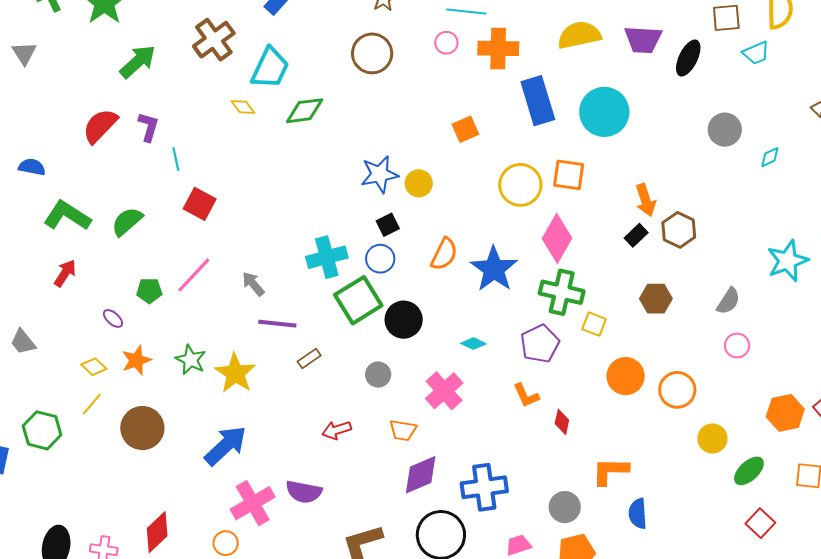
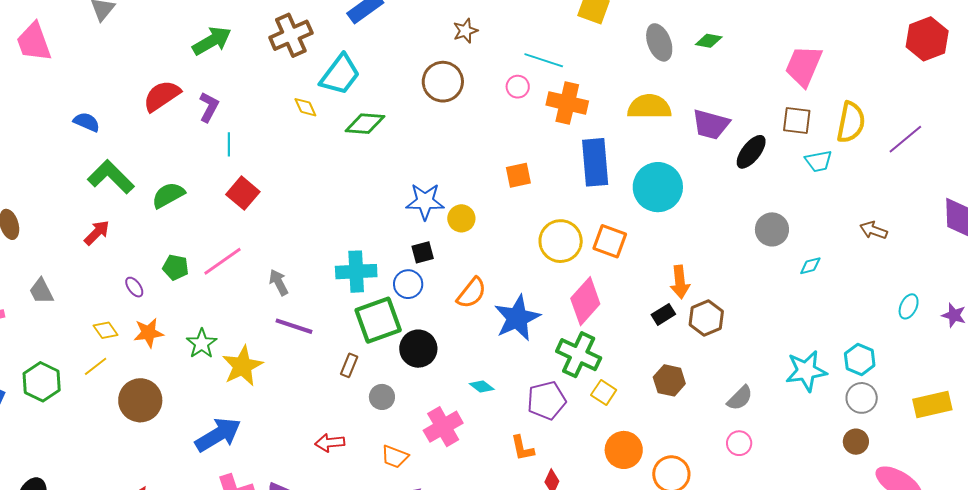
brown rectangle: (309, 359) -> (349, 365), moved, turned -45

